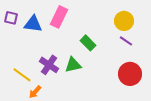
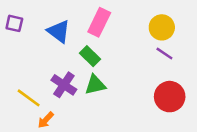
pink rectangle: (59, 17) -> (99, 22), moved
blue triangle: (33, 24) -> (59, 31), moved, turned 30
green rectangle: (88, 43) -> (90, 56), moved

